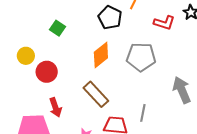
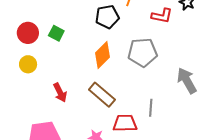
black pentagon: (110, 17) -> (107, 17), turned -30
red circle: (47, 72) -> (28, 33), moved
red arrow: (55, 107) -> (60, 92), moved

